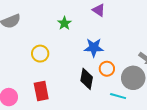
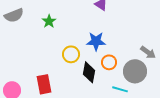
green star: (64, 23) -> (49, 21), moved
yellow circle: (40, 54) -> (71, 54), moved

